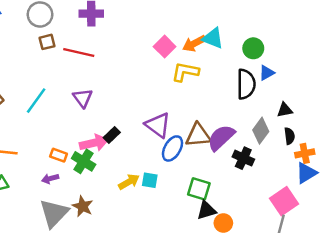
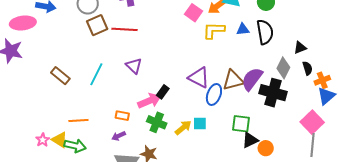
brown square: (47, 42) -> (97, 25), size x1.5
blue triangle: (267, 73) -> (243, 29), moved, turned 32
black cross: (243, 158) -> (273, 93), size x1.5
green cross: (84, 161) -> (157, 122), moved

